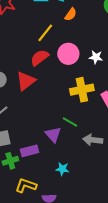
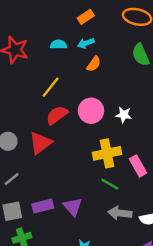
yellow line: (45, 33) -> (51, 87), moved
green line: (70, 122) -> (110, 184), moved
purple rectangle: (29, 151) -> (43, 206), moved

